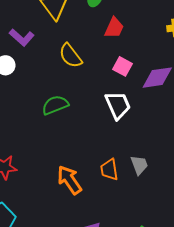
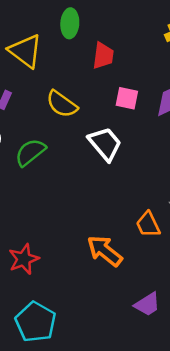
green semicircle: (55, 105) -> (30, 152), moved
white trapezoid: (118, 105) -> (105, 144), moved

